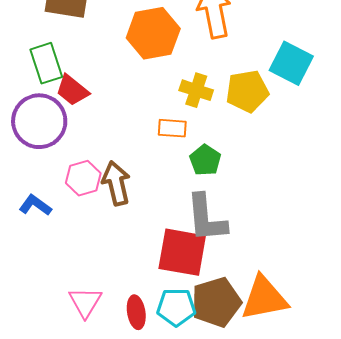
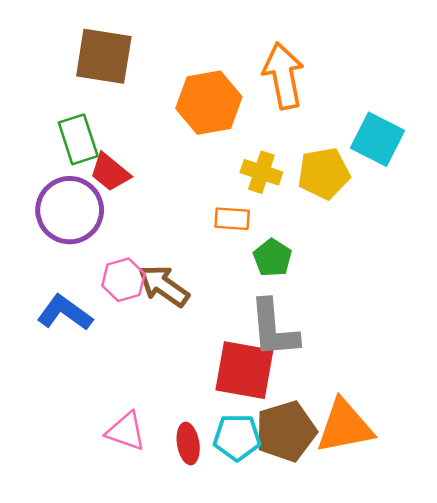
brown arrow: (116, 183) -> (164, 286), turned -42
blue L-shape: (35, 205) -> (65, 313), size x1.4
pink triangle: (85, 302) -> (126, 431), turned -42

